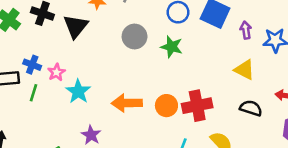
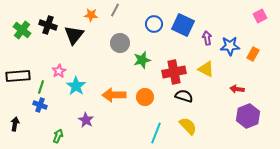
green star: (172, 47) -> (142, 60), moved, turned -30
blue cross: (32, 65) -> (40, 105), moved
red cross: (197, 106) -> (174, 72), moved
black semicircle: (251, 108) -> (184, 96), moved

